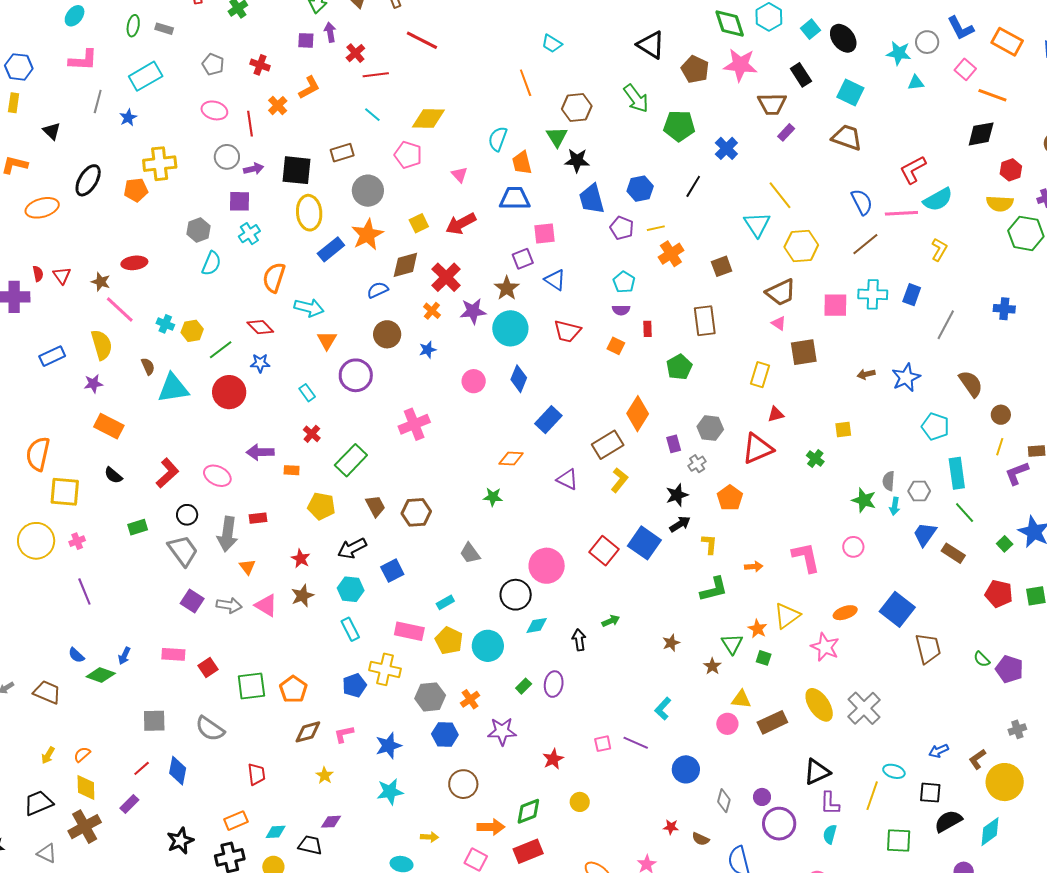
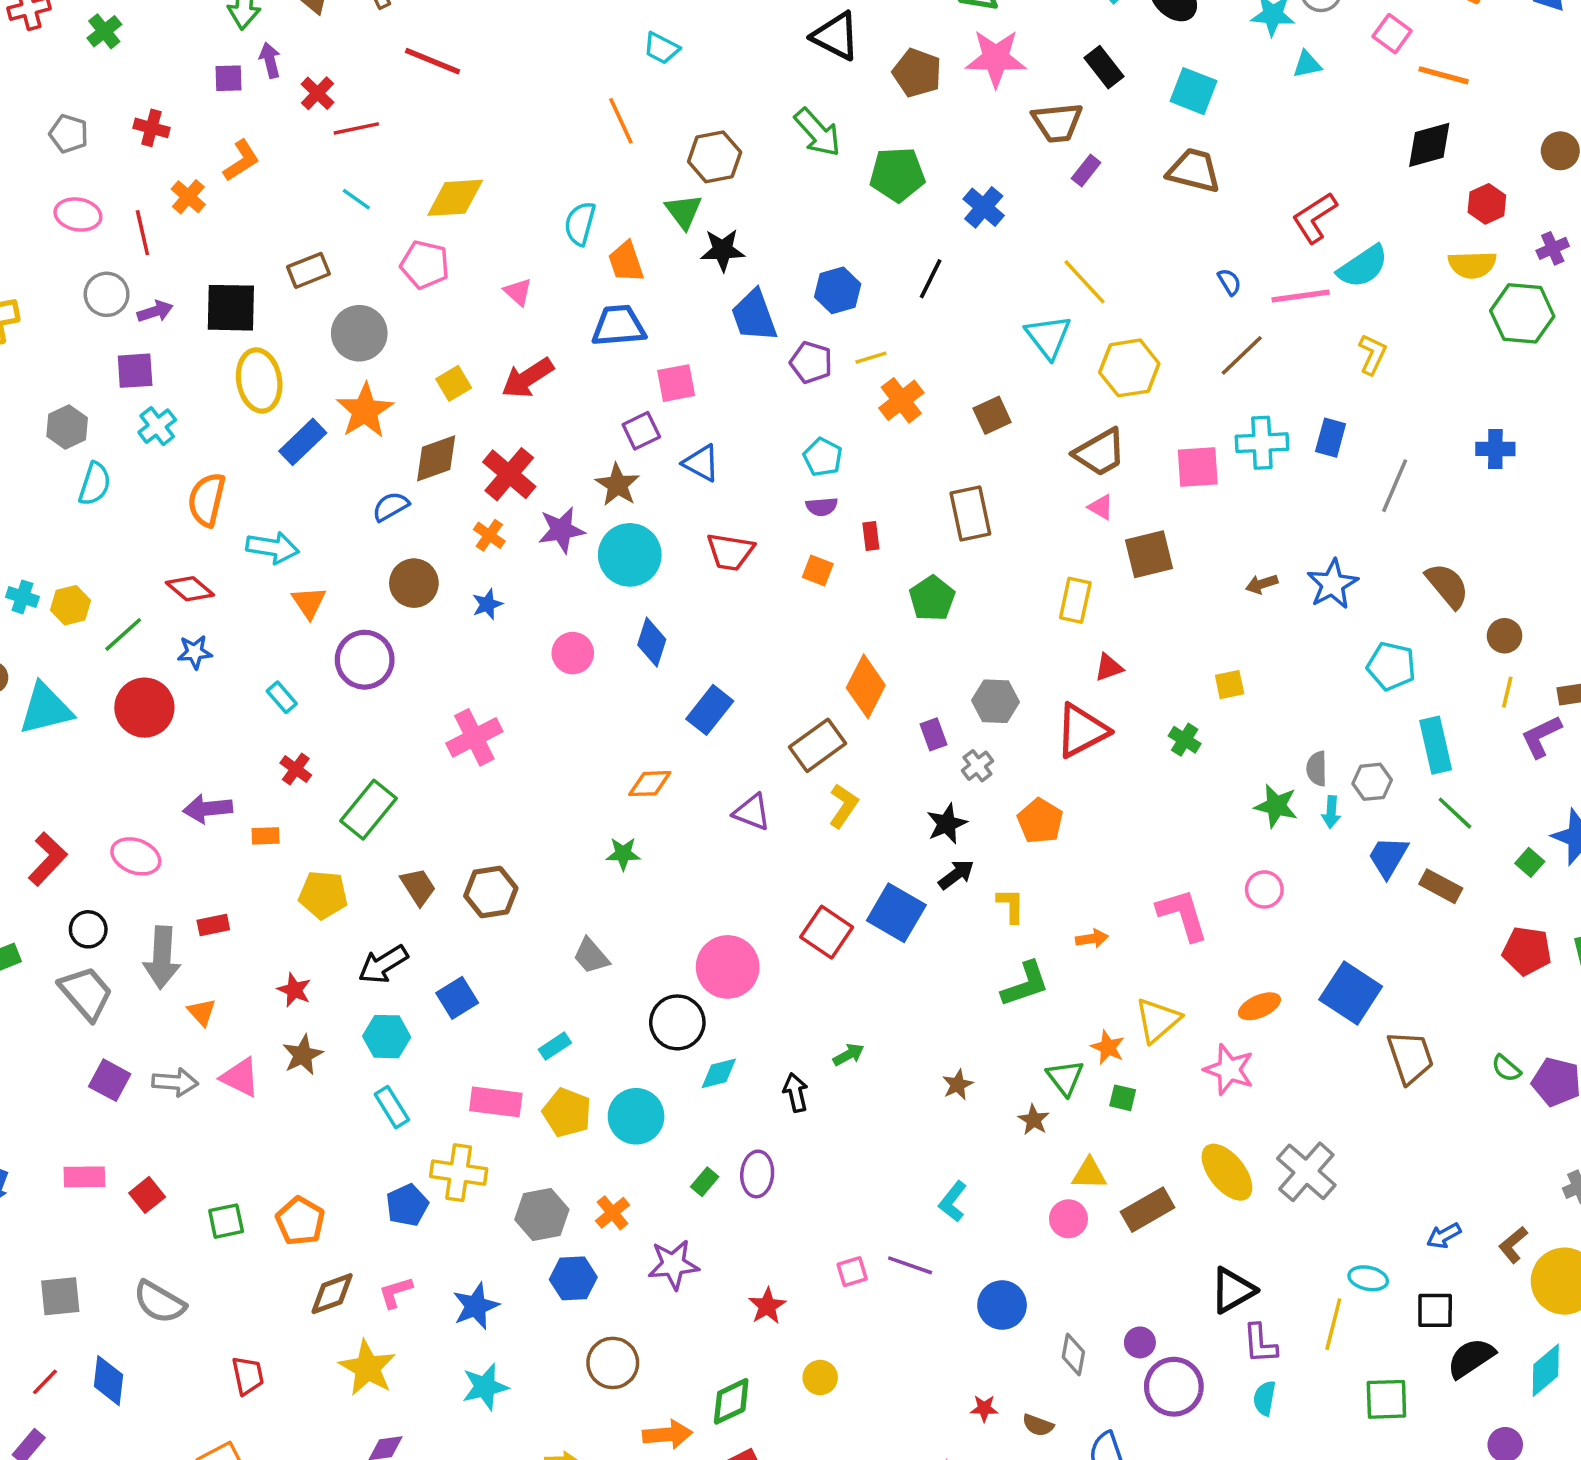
blue semicircle: (862, 202) -> (1229, 282), size x0.6
green square: (251, 686) -> (226, 1221), size x0.7
yellow star: (324, 775) -> (367, 1368), size x1.8

